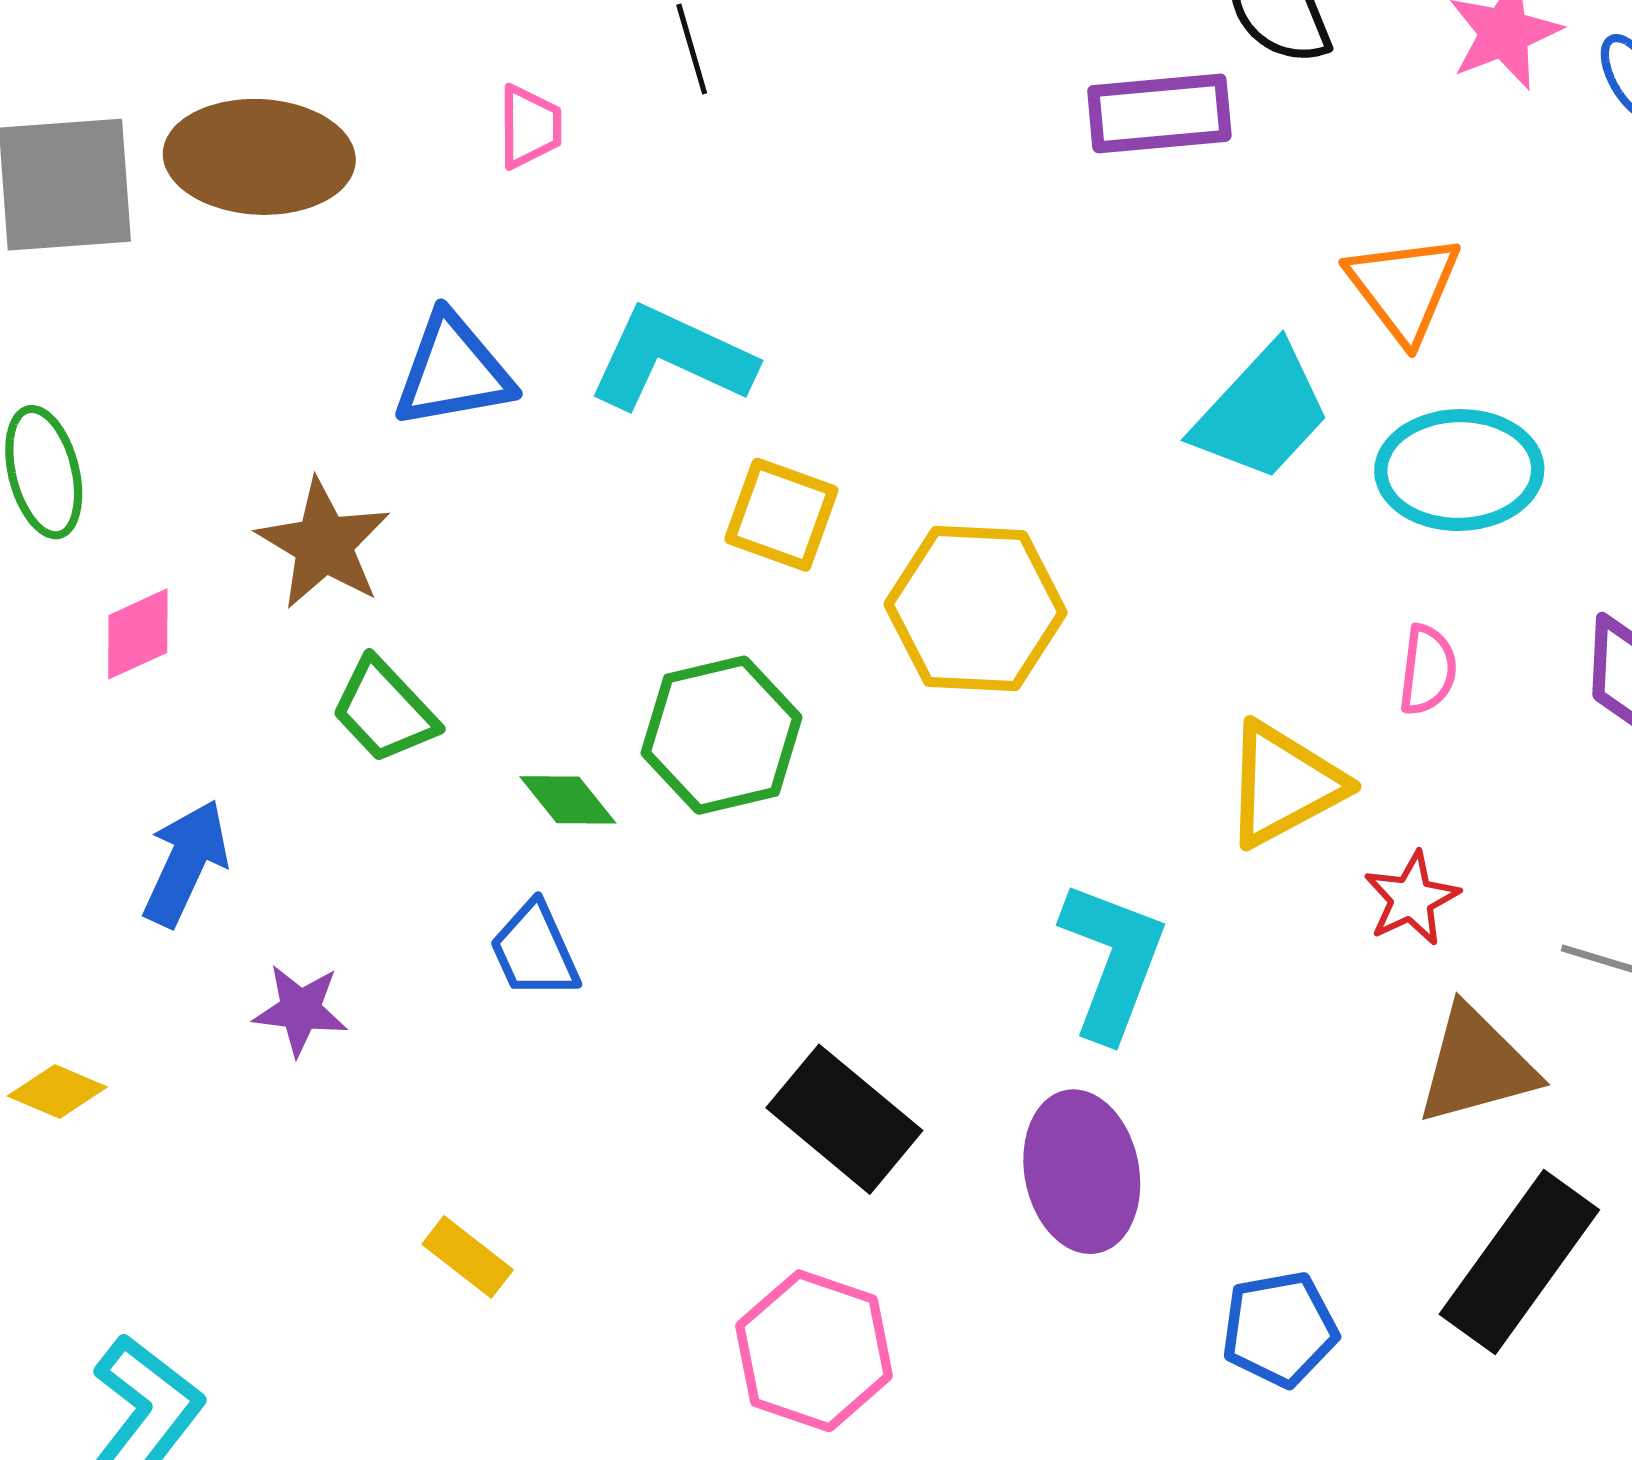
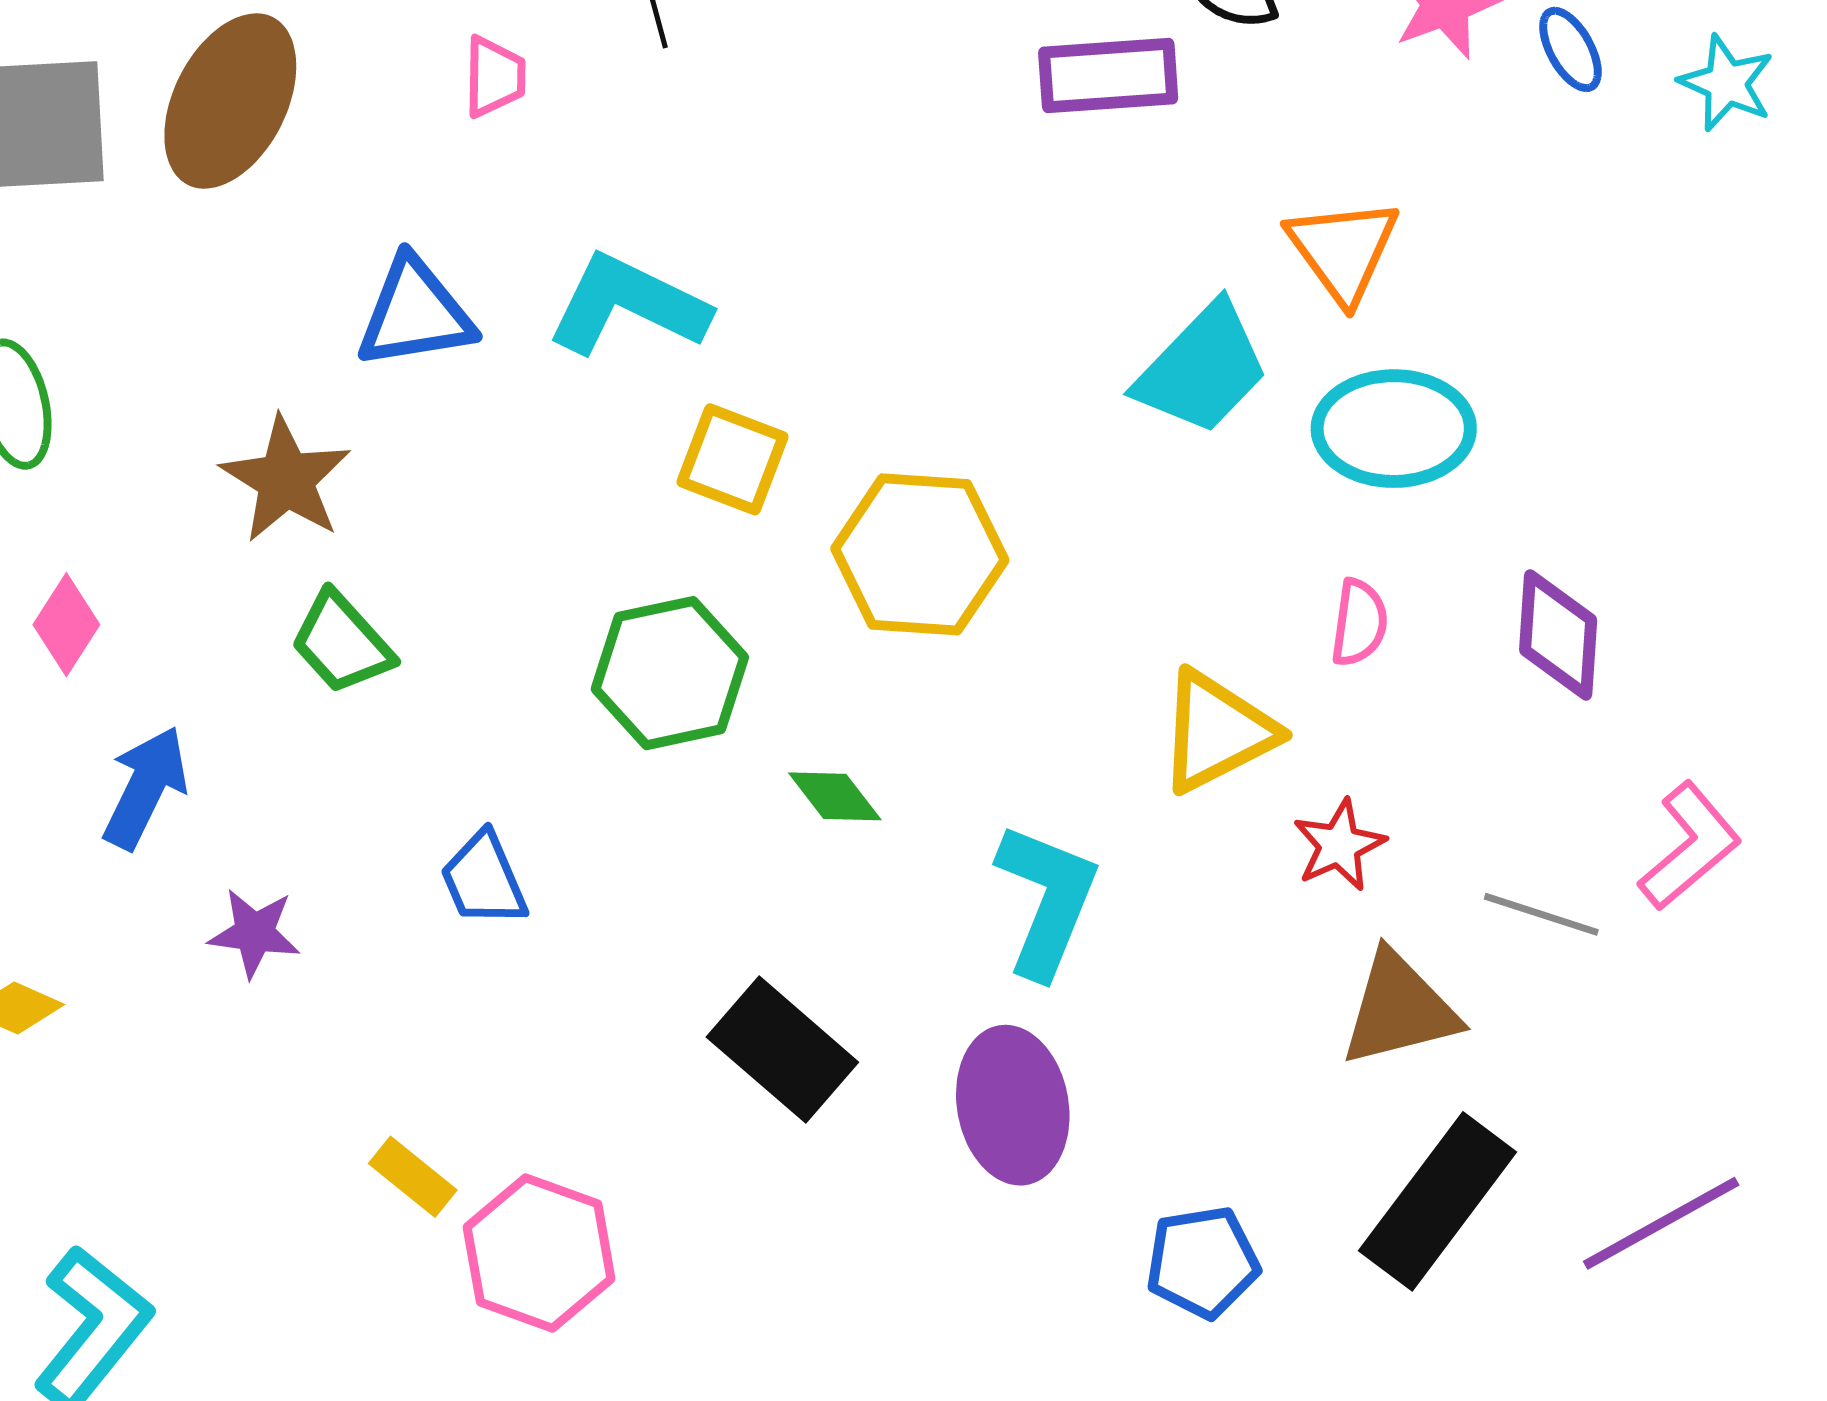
brown ellipse: (259, 157) -> (230, 101), turned -67
pink diamond: (138, 634) -> (66, 625), moved, turned -34
green diamond: (568, 800) -> (835, 796), moved
pink hexagon: (814, 1351) -> (539, 1253), moved

